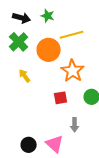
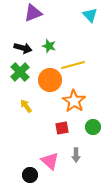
pink triangle: (55, 144) -> (50, 161), moved

